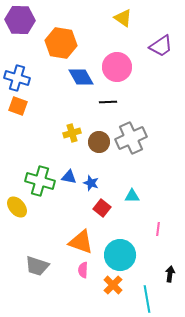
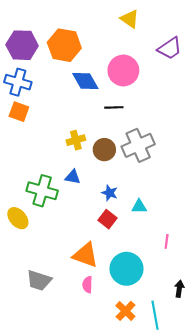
purple hexagon: (20, 20) -> (22, 45), moved
blue triangle: (69, 177) -> (73, 177), moved
blue star: (91, 183) -> (110, 193), moved
orange cross: (113, 285) -> (125, 311), moved

